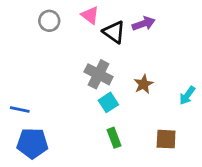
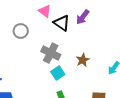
gray circle: (49, 21) -> (21, 31), moved
purple arrow: (144, 24) -> (83, 17), turned 147

